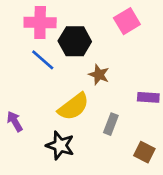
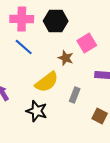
pink square: (127, 21) -> (87, 43), moved
black hexagon: (75, 41) -> (56, 21), moved

